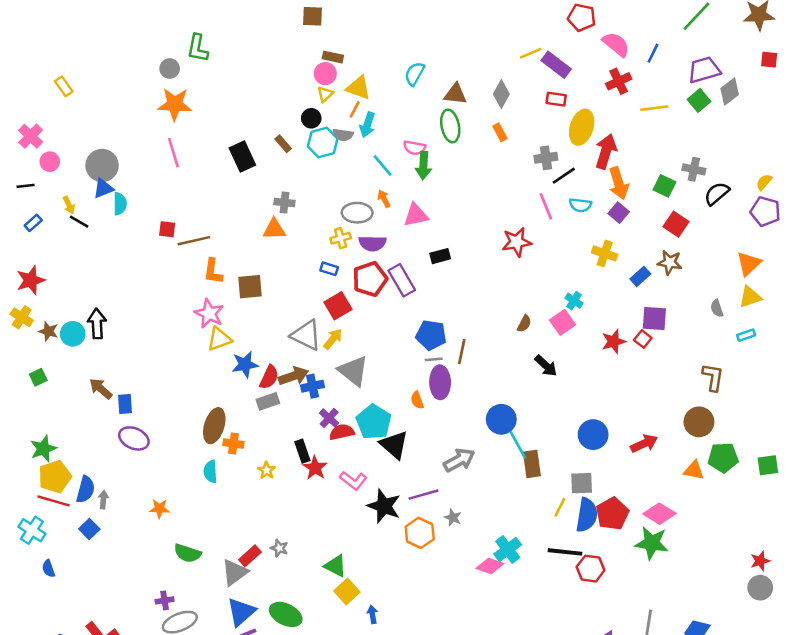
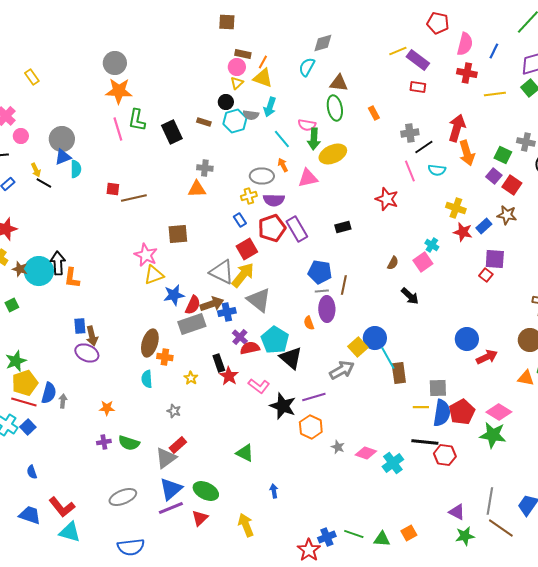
pink semicircle: (616, 44) -> (465, 44), turned 65
green L-shape: (198, 48) -> (137, 120), moved
gray circle: (170, 69) -> (115, 63), size x1.5
red cross: (619, 81) -> (467, 73), turned 36
gray diamond: (501, 94) -> (323, 43), moved, turned 45
orange line: (355, 109) -> (263, 62), moved
yellow ellipse: (582, 127) -> (333, 154), moved, turned 48
brown rectangle: (283, 144) -> (204, 122), turned -32
purple square: (619, 213) -> (494, 176), moved
red star: (517, 242) -> (387, 199), turned 30
black rectangle: (440, 256) -> (343, 227), moved
blue rectangle: (329, 269) -> (240, 220), turned 40
orange L-shape: (213, 271) -> (72, 278), moved
cyan circle: (73, 334) -> (39, 271), size x1.5
yellow arrow: (333, 339) -> (243, 275), size x1.5
red star: (614, 341) -> (463, 232), moved, turned 30
brown arrow: (101, 389) -> (92, 336), moved, turned -144
gray rectangle: (268, 401) -> (192, 324), size x1.5
blue circle: (593, 435) -> (467, 339), moved
yellow line: (560, 507) -> (421, 407), turned 63
gray star: (453, 518) -> (338, 447), moved
blue square: (89, 529) -> (28, 427), moved
gray star: (279, 548) -> (174, 411), moved
cyan cross: (508, 549) -> (393, 463), moved
blue semicircle: (48, 569) -> (32, 472), moved
yellow square: (347, 591) -> (358, 347), moved
purple cross: (165, 600) -> (104, 442), moved

